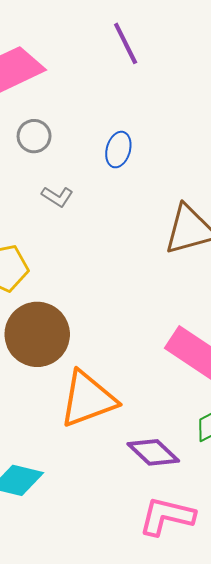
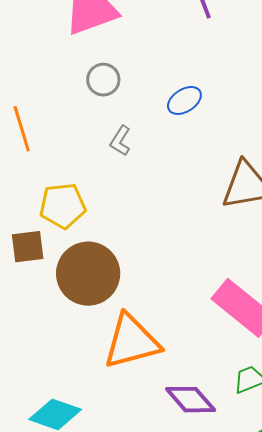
blue ellipse: (118, 150) -> (184, 100), turned 36
gray L-shape: (57, 197) -> (120, 141), turned 84

